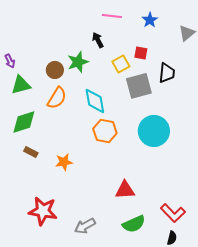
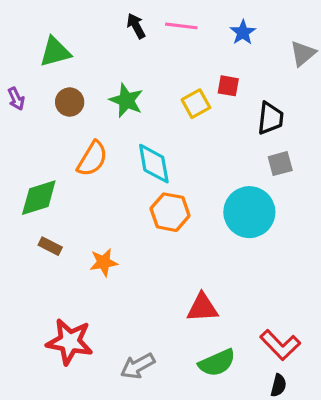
black arrow: (98, 40) -> (136, 26), moved
green star: (78, 62) -> (126, 100), turned -30
brown circle: (55, 70) -> (70, 102), moved
green triangle: (21, 85) -> (55, 52), moved
gray square: (139, 86) -> (280, 164), moved, size x0.6

